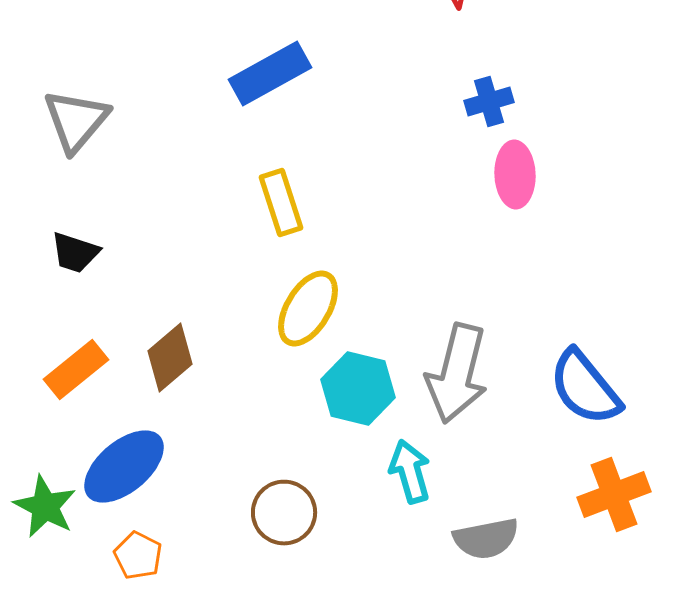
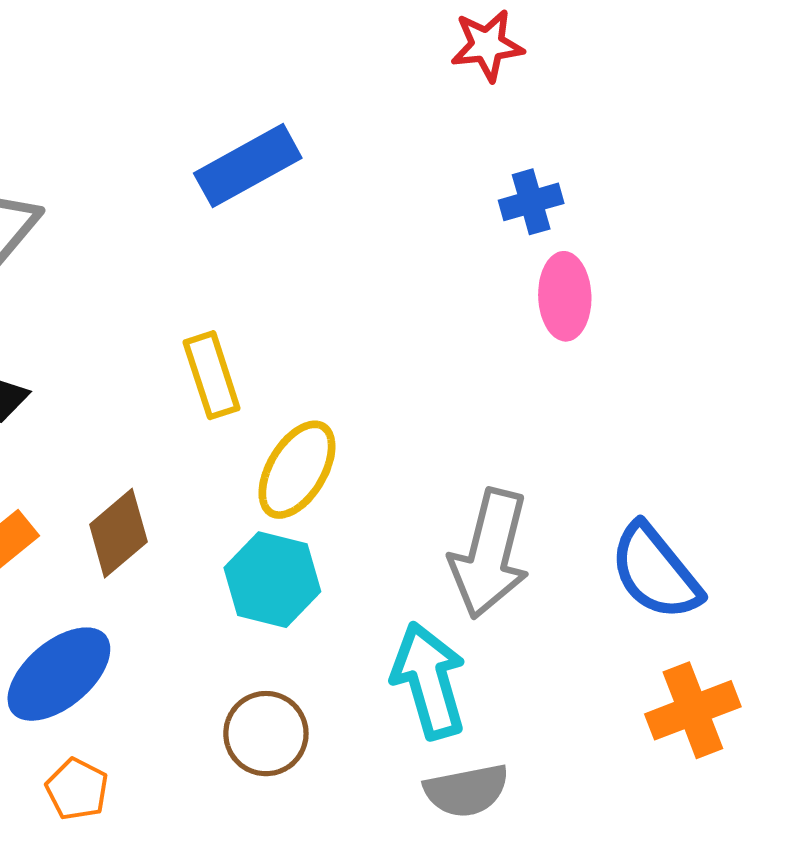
yellow rectangle: (281, 202) -> (212, 375), moved
cyan hexagon: (358, 388) -> (272, 580), moved
cyan arrow: (410, 472) -> (429, 681), size x1.4
gray semicircle: (486, 538) -> (466, 791), moved

